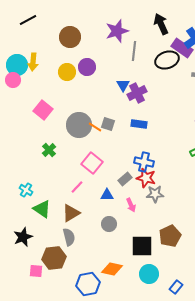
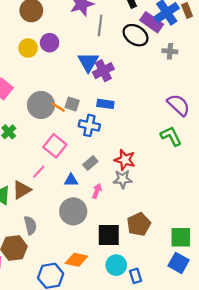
black ellipse: (167, 60) -> (136, 35), turned 50
blue triangle: (123, 85) -> (88, 62), size x1.5
blue cross: (144, 162) -> (89, 125), moved
red star: (146, 178) -> (125, 160), moved
pink arrow: (131, 205) -> (97, 191), turned -136
brown triangle: (71, 213) -> (22, 190), moved
gray circle: (109, 224) -> (73, 211), size x1.6
blue rectangle: (176, 287) -> (136, 276), moved, turned -56

